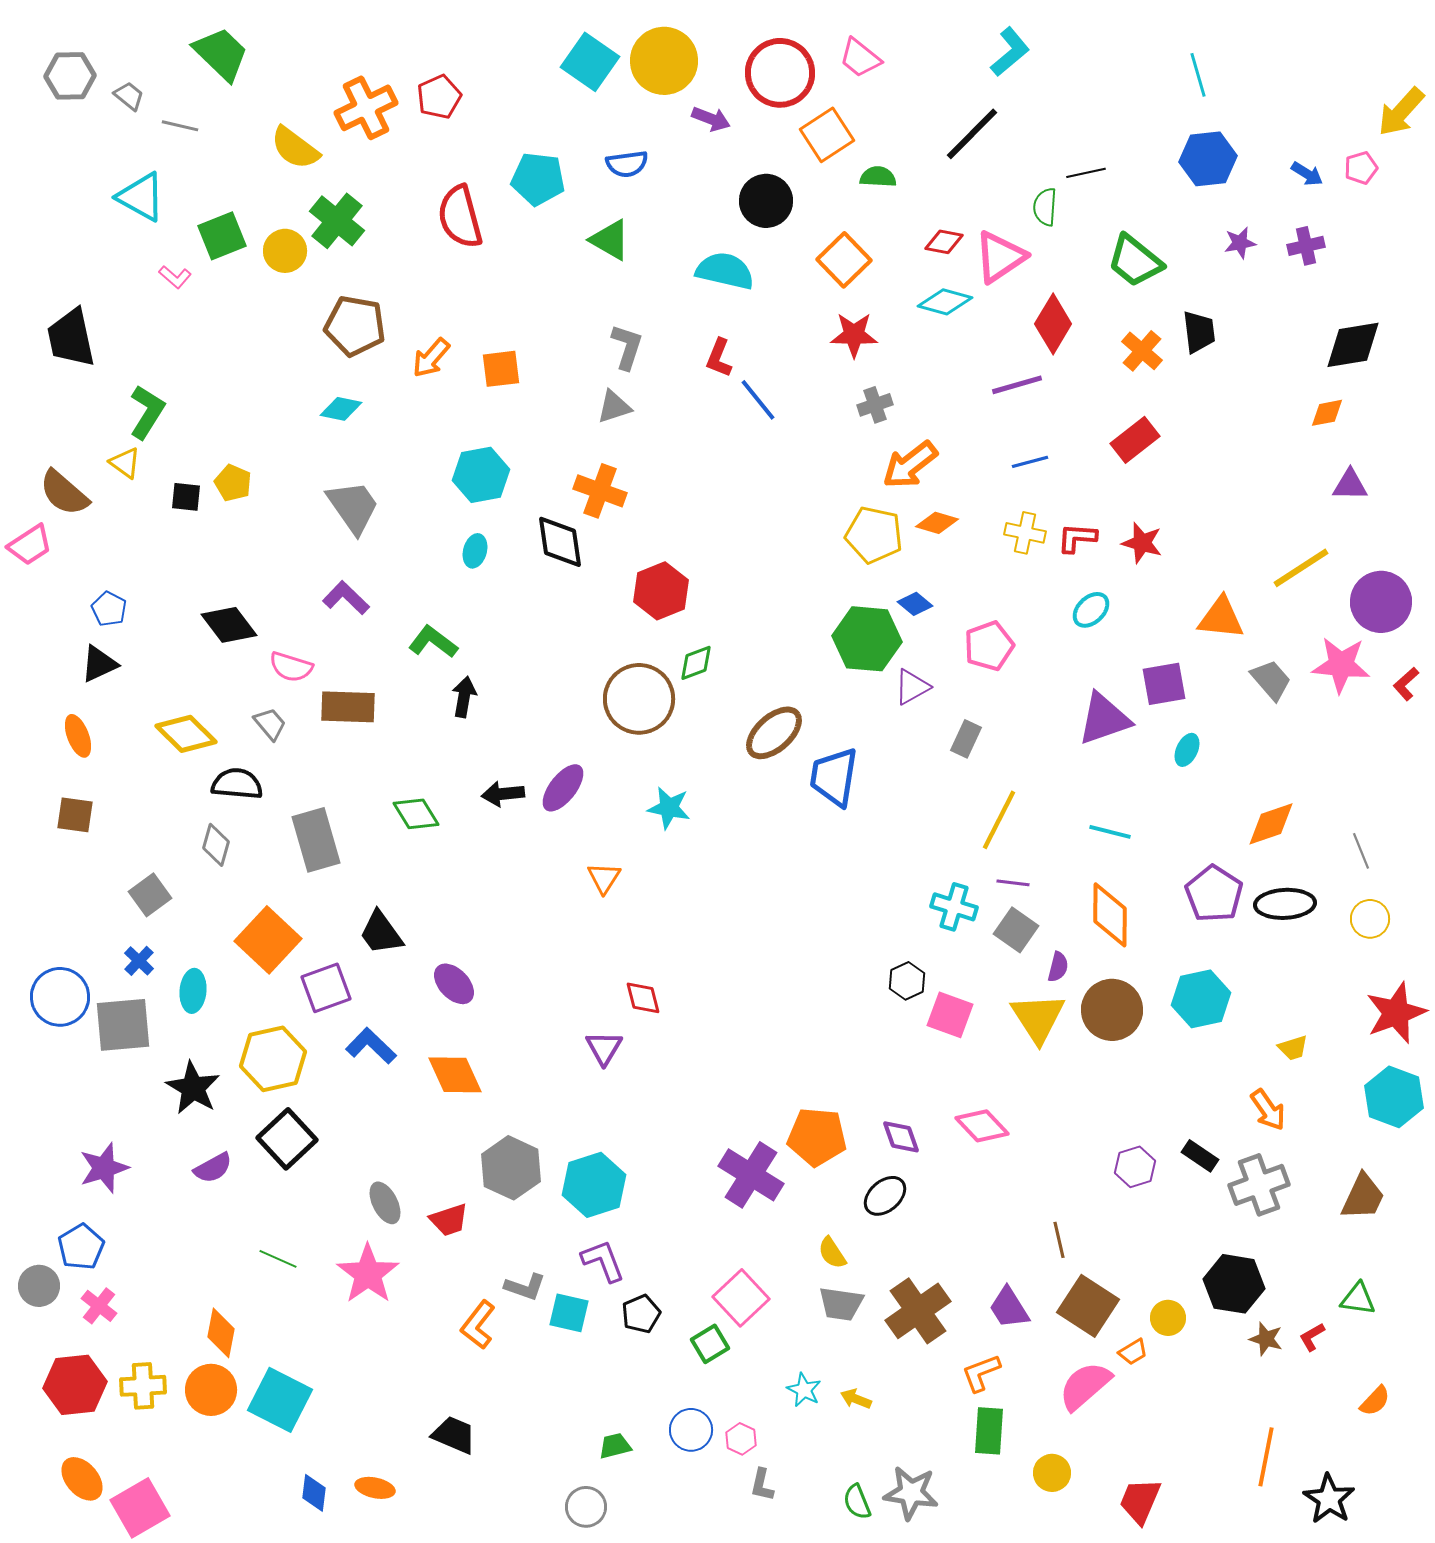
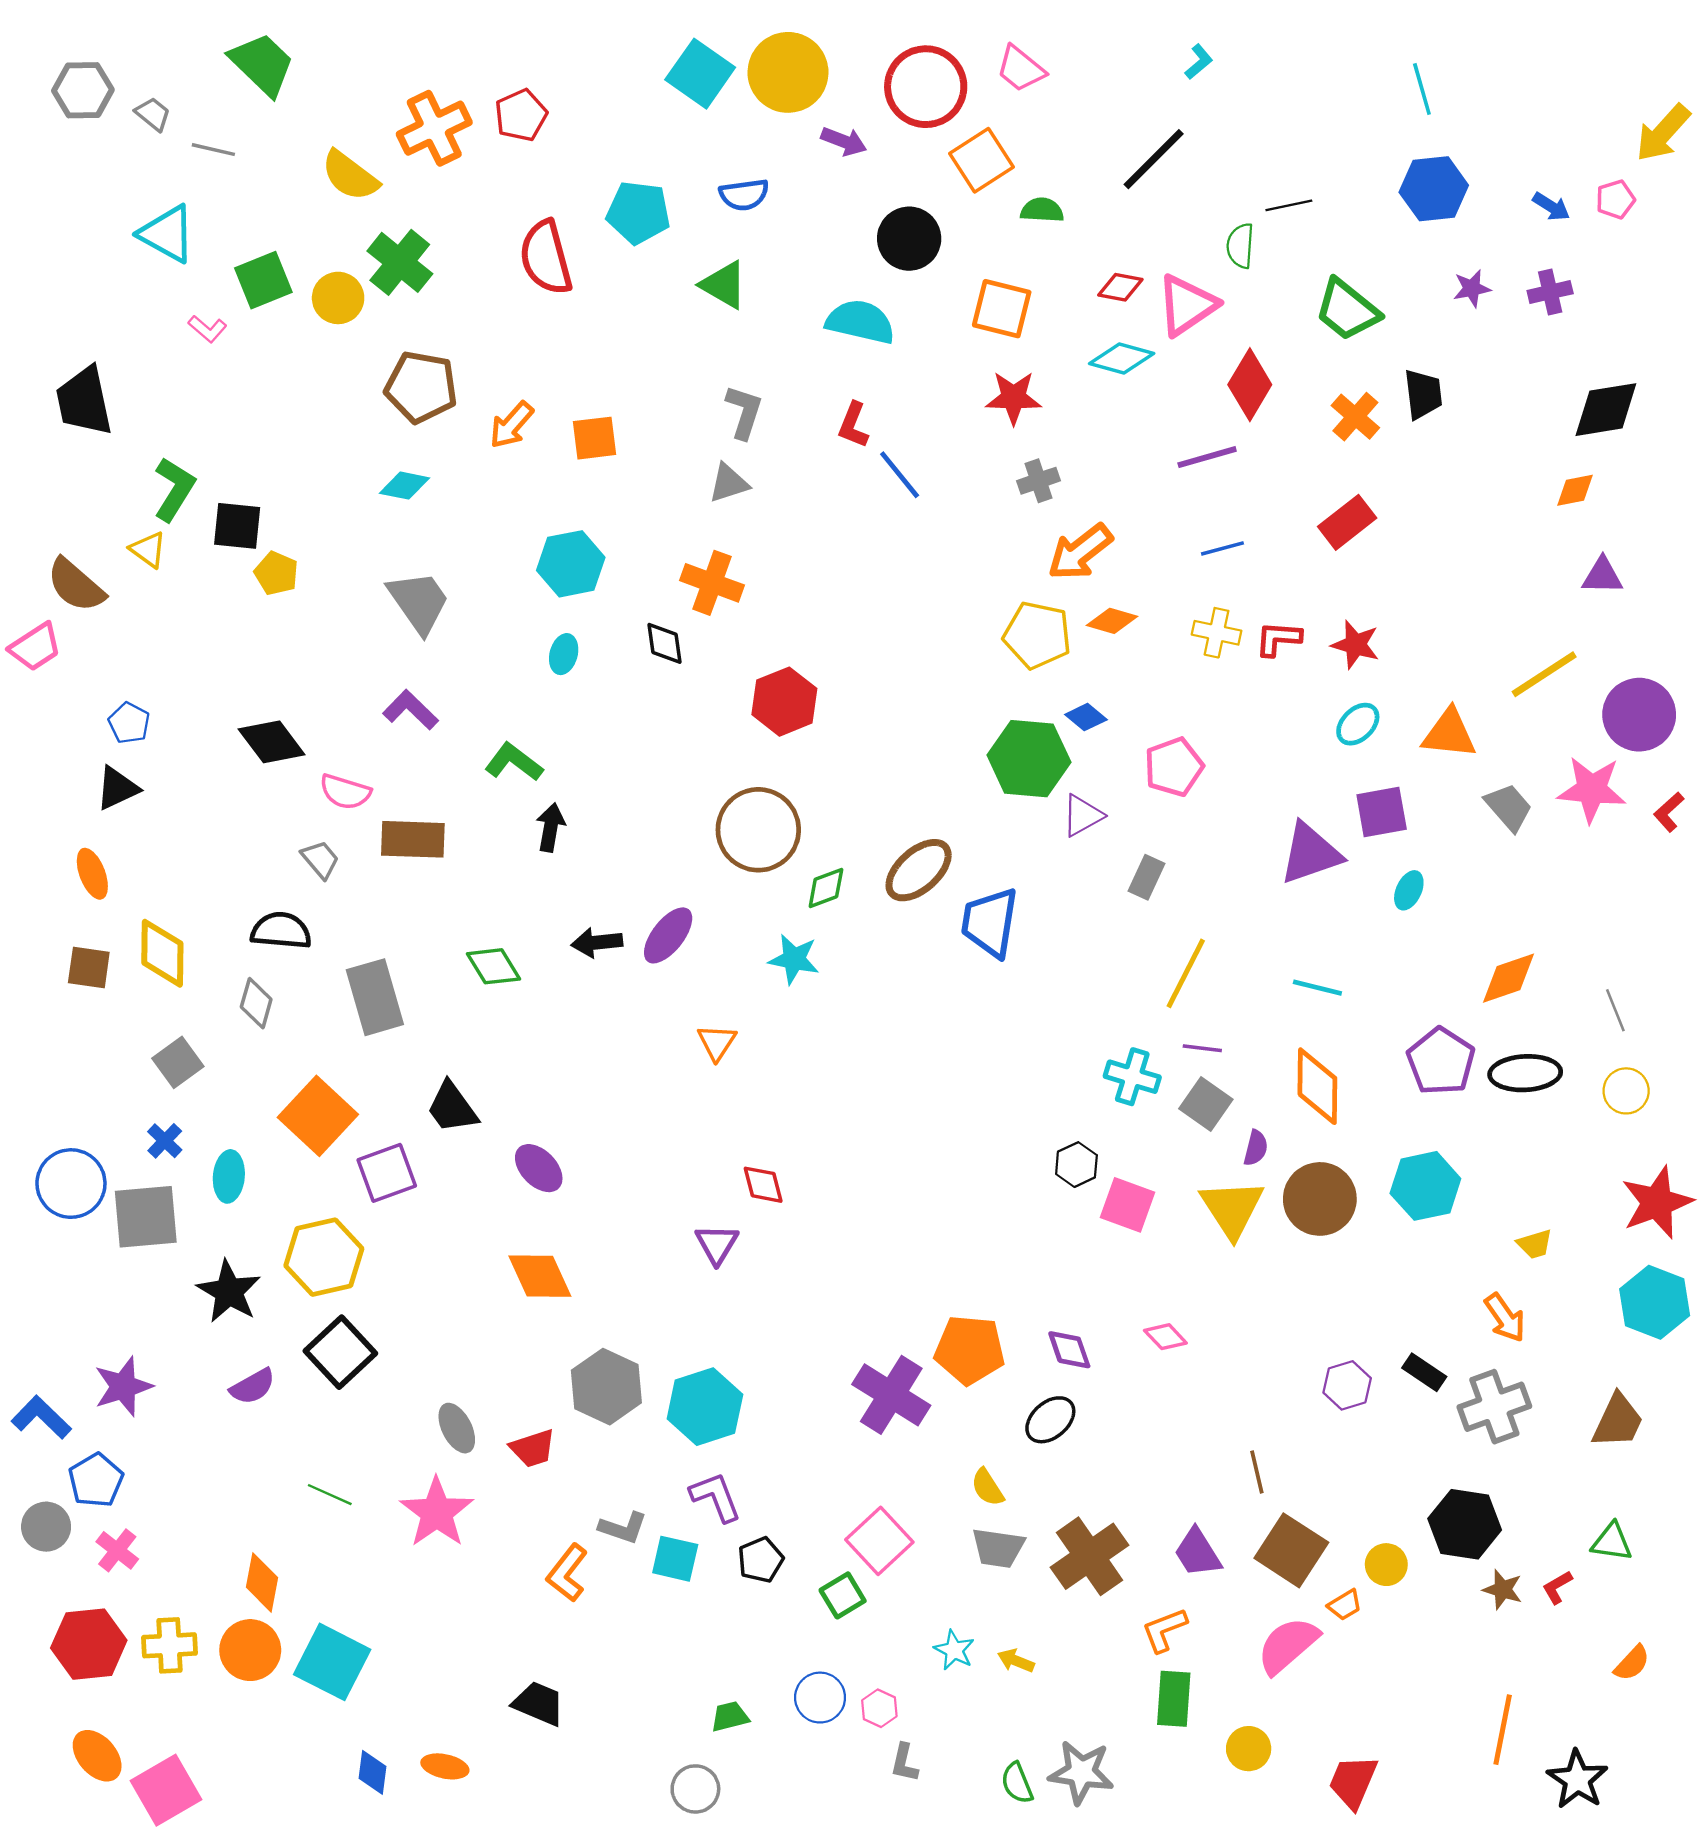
cyan L-shape: (1010, 52) -> (1199, 62), size x0.6
orange square: (844, 260) -> (1002, 309), turned -32
black square: (186, 497) -> (237, 526), moved, size x1.4
black diamond: (560, 542) -> (665, 643), size x0.7
cyan ellipse: (1091, 610) -> (1358, 724), moved
green diamond: (696, 663) -> (826, 888), moved
yellow diamond: (186, 734) -> (162, 953), moved, turned 46
blue L-shape: (371, 1046) -> (41, 1417), moved
pink diamond: (982, 1126) -> (1165, 1337), size x0.7

